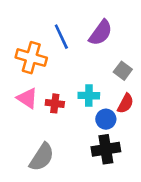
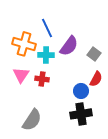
purple semicircle: (101, 33) -> (69, 46), moved
cyan cross: (89, 96) -> (46, 55), moved
pink triangle: (27, 98) -> (21, 75), turned 30

